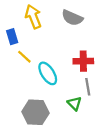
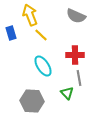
gray semicircle: (72, 18) -> (76, 16), moved
yellow line: (24, 57) -> (41, 35), moved

